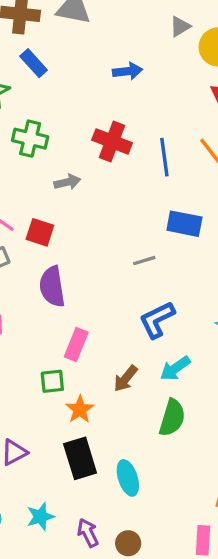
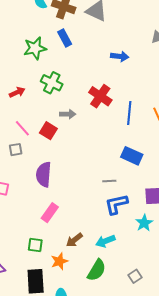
red square: (40, 232) -> (48, 131), moved
gray line: (144, 261) -> (109, 181), moved
blue L-shape: (157, 320) -> (116, 204), moved
green square: (52, 381) -> (35, 245), moved
orange star: (80, 409) -> (59, 261), moved

